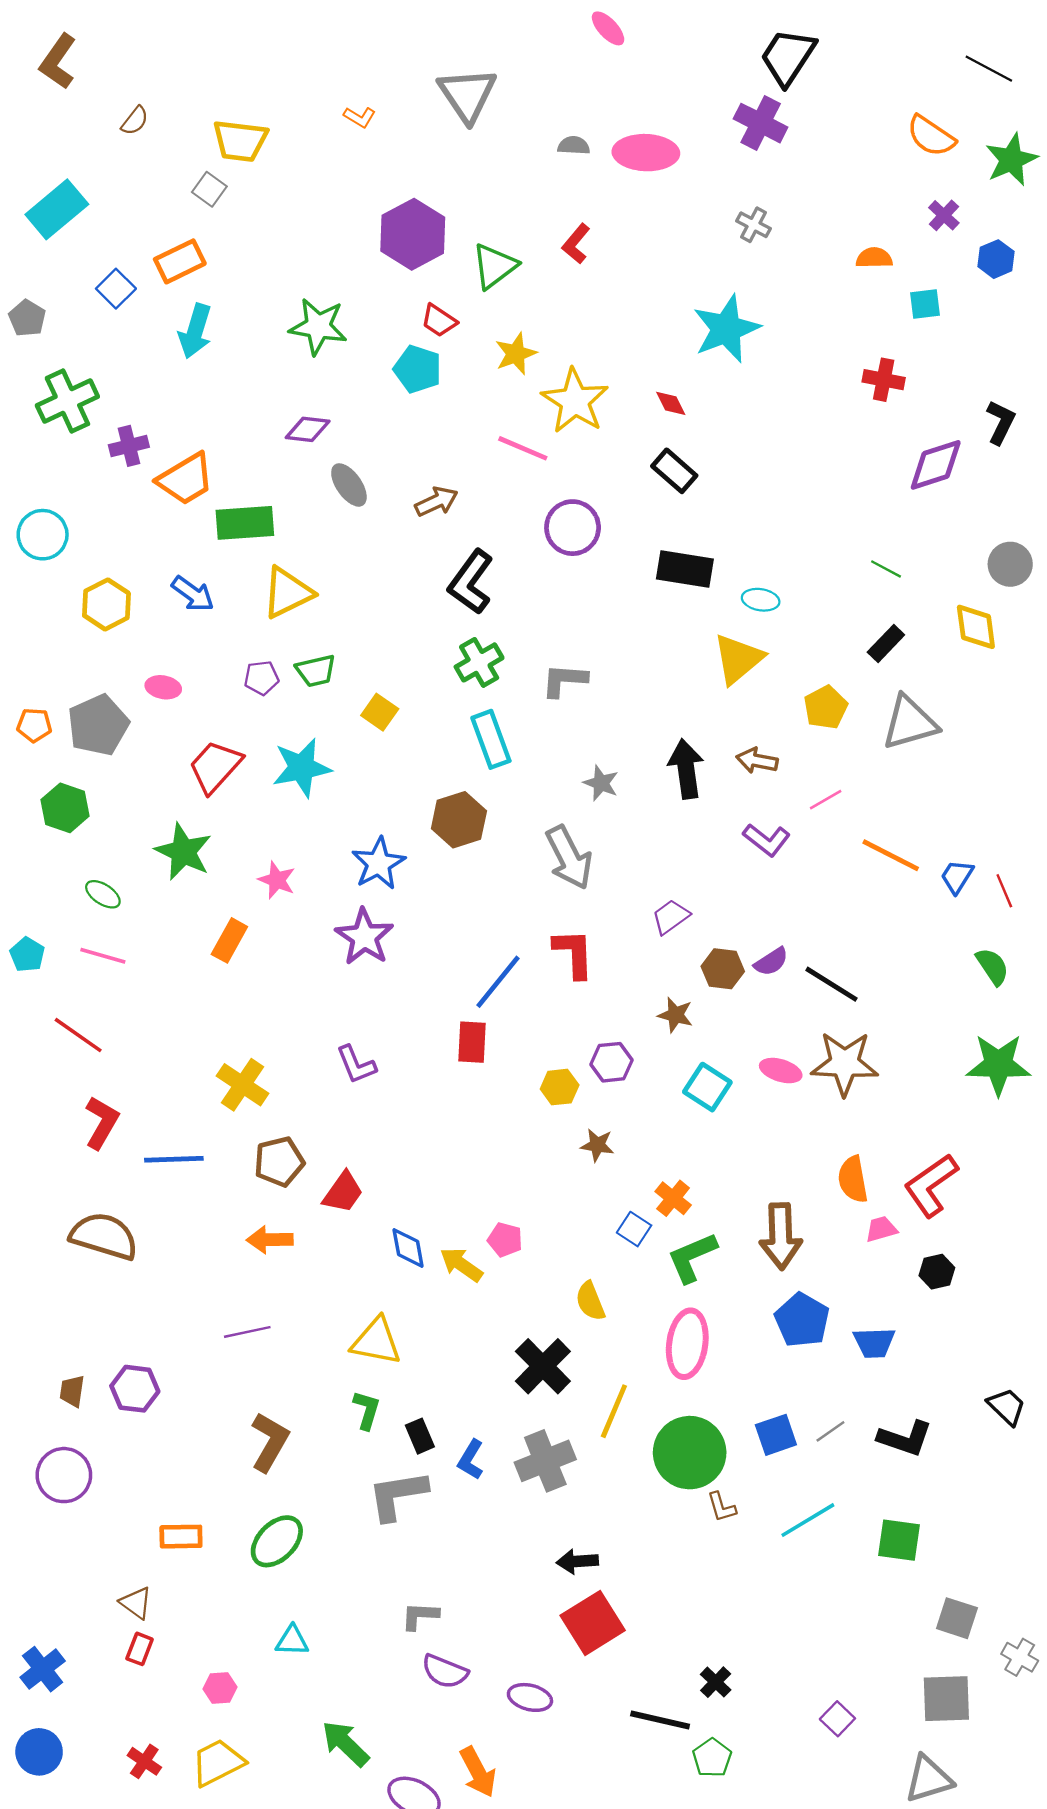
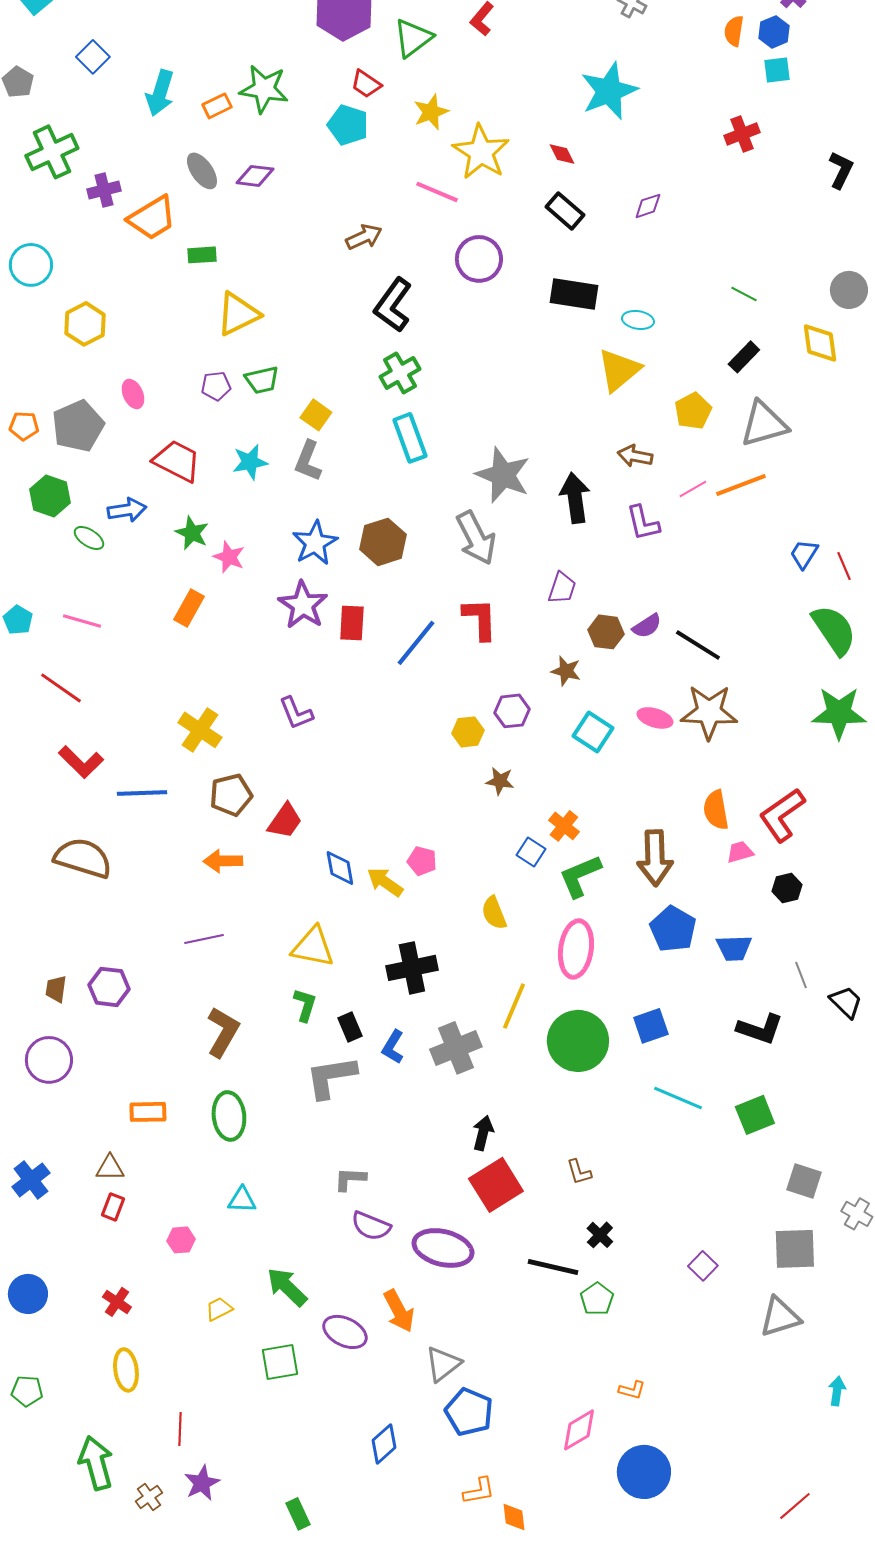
orange semicircle: (874, 258) -> (734, 31), turned -80
blue hexagon: (996, 259) -> (774, 32), moved
orange rectangle: (180, 261) -> (217, 106), moved, size x0.7
red cross: (884, 380) -> (742, 134), turned -32
purple diamond: (936, 465) -> (648, 206), moved, size x0.6
gray ellipse: (349, 485) -> (202, 171), moved
green rectangle: (245, 523) -> (202, 255), size x0.6
blue arrow: (193, 594) -> (127, 510), moved, turned -45
gray L-shape: (564, 680) -> (308, 461), moved, turned -72
pink ellipse: (163, 687) -> (133, 394), turned 56
red trapezoid: (215, 767) -> (177, 461), turned 75
cyan star: (302, 768) -> (250, 462), size x0.7
black arrow: (686, 769) -> (575, 498), moved
gray star: (601, 783) -> (503, 475), size x1.8
brown hexagon: (459, 820) -> (383, 542), moved
purple L-shape: (767, 840) -> (643, 523), turned 39
green star: (183, 852) -> (192, 533), moved, size x0.7
orange line: (891, 855) -> (741, 485), moved, turned -48
green ellipse: (103, 894) -> (89, 538), moved
purple trapezoid: (671, 917) -> (562, 588), turned 144
green semicircle: (992, 966) -> (834, 630), size x1.6
red rectangle: (472, 1042) -> (352, 623), moved
red L-shape: (102, 1123) -> (81, 762), turned 105
black cross: (543, 1366) -> (412, 968), moved, turned 33
gray line: (830, 1431) -> (801, 975), moved, turned -76
brown L-shape: (722, 1507) -> (579, 1172), moved
cyan line: (808, 1520) -> (678, 1098), turned 54
green square: (899, 1540) -> (755, 1115), turned -30
green ellipse: (277, 1541) -> (229, 1116), turned -51
black arrow: (577, 1561) -> (483, 1133), turned 108
brown triangle: (136, 1603) -> (110, 1168), turned -36
blue cross: (43, 1669) -> (31, 1180), moved
purple ellipse: (530, 1697) -> (443, 1248), size x1.6
yellow trapezoid: (218, 1763) -> (219, 1309), moved, size x0.6

